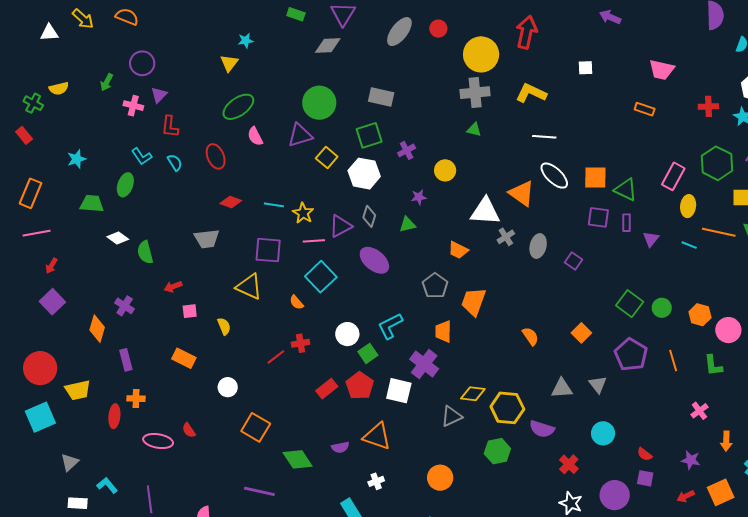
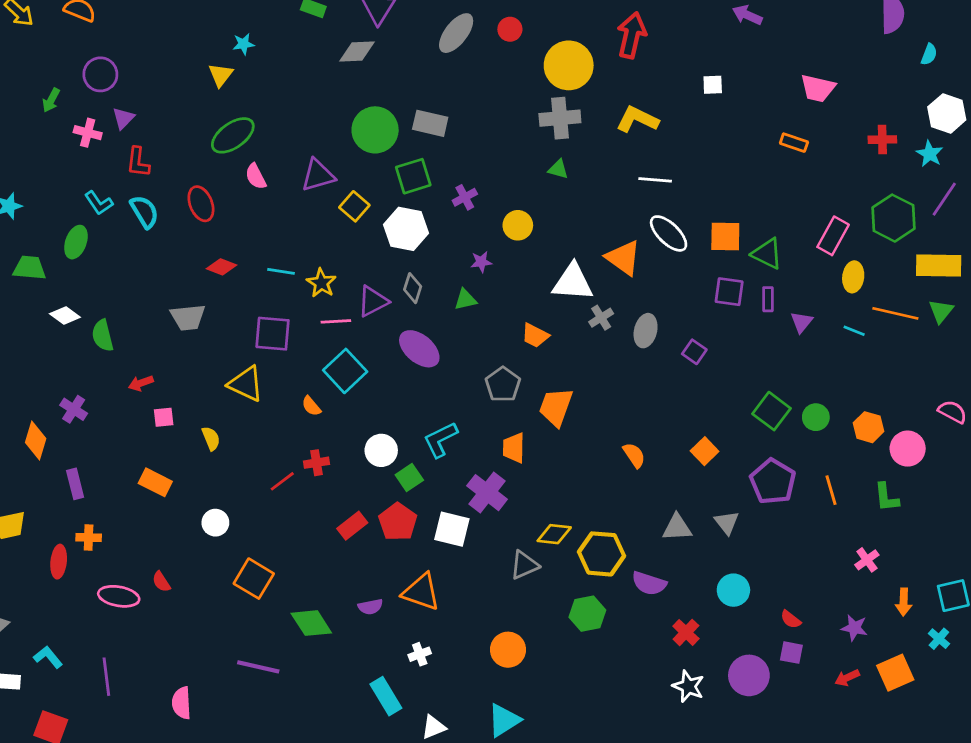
green circle: (319, 103) -> (375, 130), moved
cyan semicircle: (175, 162) -> (144, 212), size x1.4

